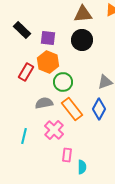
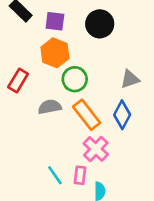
red rectangle: (26, 72) -> (18, 81), moved
pink cross: (54, 130) -> (96, 149), moved
cyan line: (24, 136) -> (55, 175), moved, turned -49

